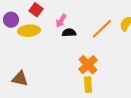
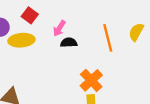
orange line: (102, 29) -> (108, 38), turned -60

